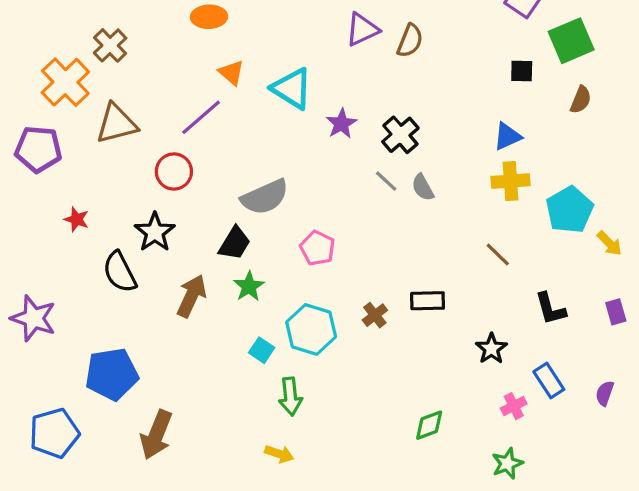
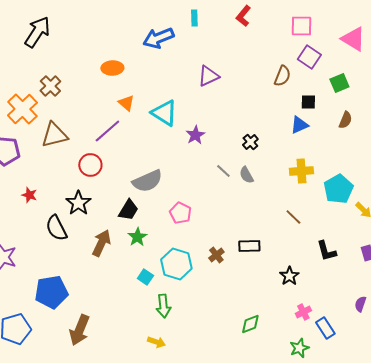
brown semicircle: (410, 41) -> (282, 76), moved
green square: (571, 41) -> (339, 83), size x0.7
black cross: (400, 135) -> (250, 142), moved, size x0.7
blue triangle: (507, 136) -> (299, 125), moved
blue rectangle: (549, 381) -> (325, 328), moved

